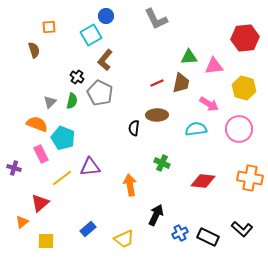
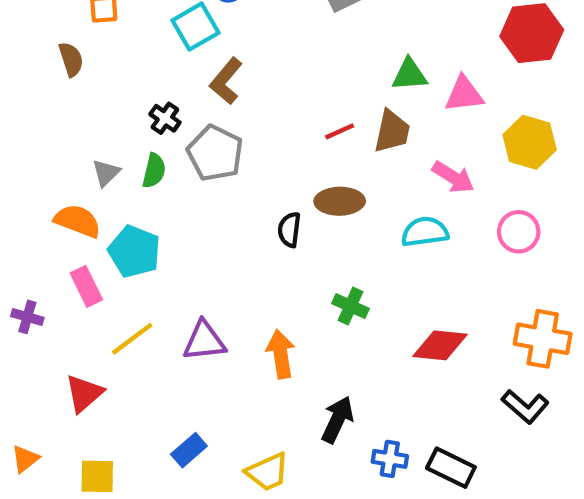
pink circle: (239, 129) -> (519, 232), size x0.7
purple triangle: (90, 167) -> (204, 341), moved
orange triangle: (22, 222) -> (25, 459), moved
black L-shape: (242, 229) -> (525, 406), moved
blue cross: (180, 233) -> (390, 459), turned 35

